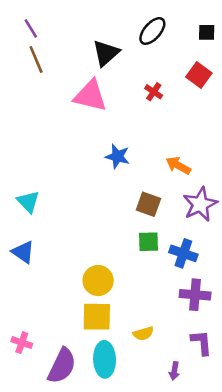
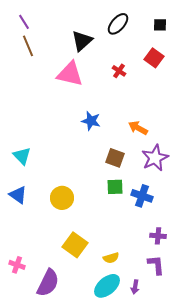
yellow circle: (98, 281) -> (62, 198), moved
purple cross: (195, 295) -> (158, 236), moved, size x0.7
yellow square: (97, 317) -> (75, 245), turned 35
cyan ellipse: (105, 359) -> (107, 286), moved, turned 52

